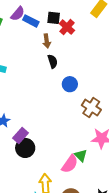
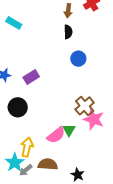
brown cross: (91, 107) -> (85, 106), moved
purple rectangle: (20, 135) -> (31, 77), moved

